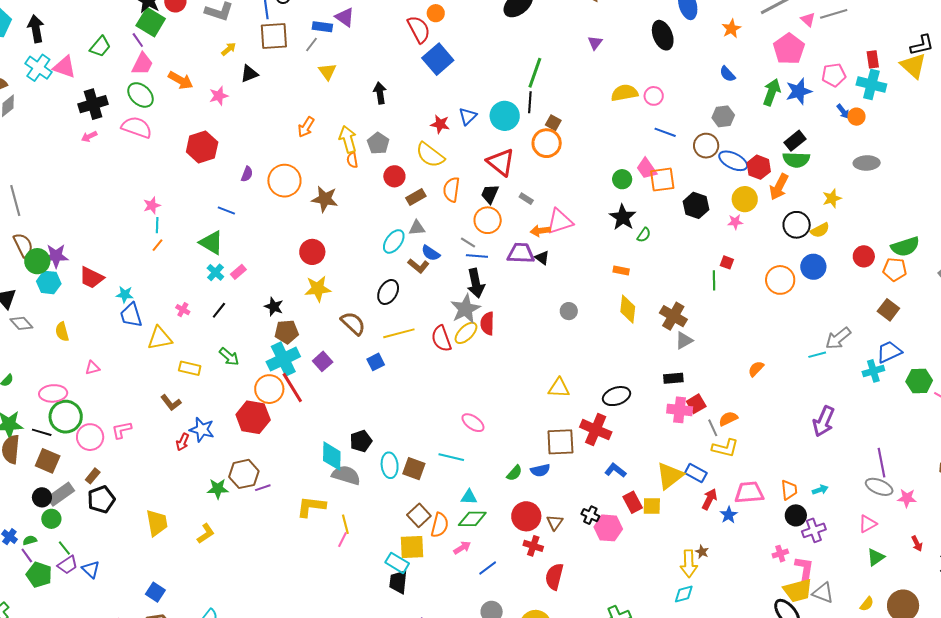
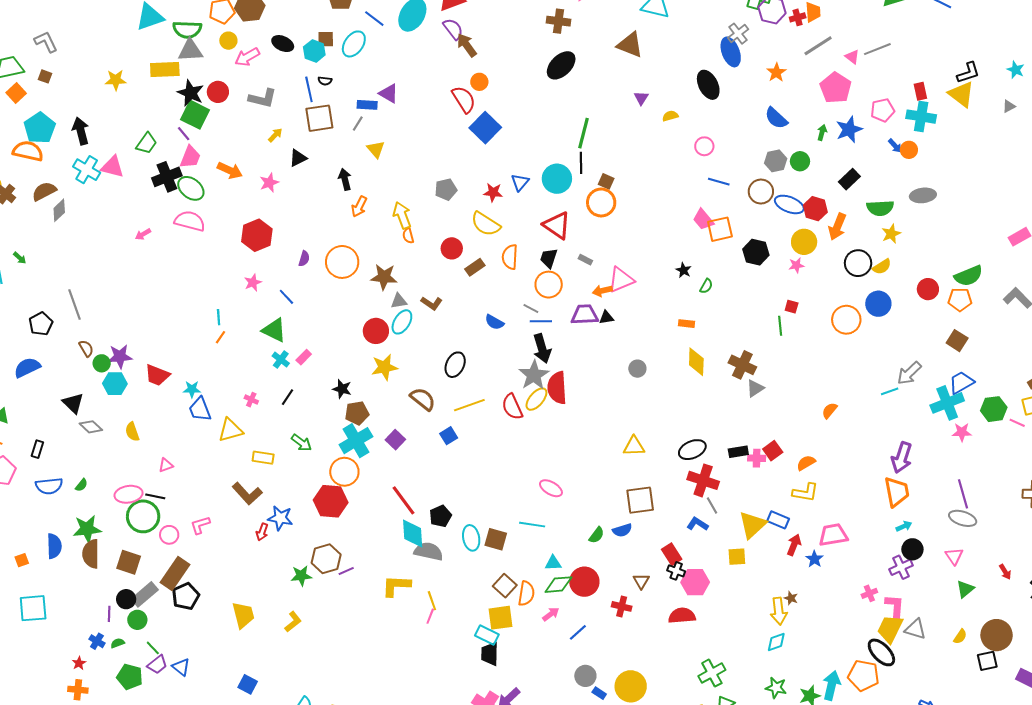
blue semicircle: (727, 74) -> (776, 118), size x1.4
green arrow: (772, 92) -> (822, 133), size x0.6
black arrow: (380, 93) -> (345, 179), moved
yellow semicircle: (624, 93) -> (670, 116), moved, size x0.6
black cross: (93, 104) -> (167, 177), moved
gray pentagon: (378, 143) -> (446, 189), moved, turned 30
green semicircle: (796, 160) -> (880, 208), moved
green circle: (622, 179) -> (800, 161), moved
pink star: (152, 205) -> (253, 283), moved
blue line: (226, 211) -> (286, 297), turned 30
black star: (623, 217) -> (683, 270), size x0.6
gray triangle: (417, 228) -> (399, 301), moved
cyan ellipse: (394, 241) -> (402, 322), moved
brown semicircle: (23, 245) -> (86, 348), size x0.7
black triangle: (542, 258) -> (606, 317), turned -42
green circle: (37, 261) -> (102, 363), size x0.7
brown L-shape: (418, 266) -> (432, 303), moved
red semicircle: (487, 323) -> (557, 388), size x1.4
cyan cross: (873, 371) -> (947, 403), size x1.5
black rectangle: (673, 378) -> (738, 452), moved
red line: (292, 388) -> (404, 500), moved
brown L-shape: (171, 403) -> (247, 494), size x1.4
pink cross: (680, 410) -> (757, 458), size x0.7
gray line: (713, 428) -> (712, 506), moved
red cross: (596, 430) -> (703, 480), moved
black line: (42, 432) -> (155, 496), moved
pink circle: (90, 437) -> (169, 535), size x0.7
brown rectangle: (93, 476) -> (175, 574), size x2.0
orange trapezoid: (789, 490) -> (897, 492), moved, size x1.5
pink star: (907, 498) -> (962, 432), moved
red rectangle: (633, 502) -> (672, 554), moved
black circle: (796, 515) -> (912, 549), moved
red circle: (526, 516) -> (584, 582), moved
pink triangle: (868, 524) -> (954, 556), turned -30
purple line: (27, 556) -> (109, 614), moved, turned 42
red semicircle: (554, 577) -> (682, 616), moved, turned 76
yellow trapezoid: (798, 590) -> (890, 629), turned 136

